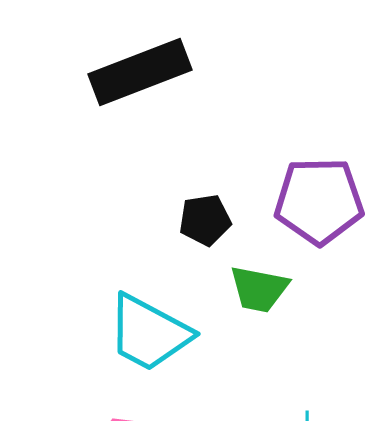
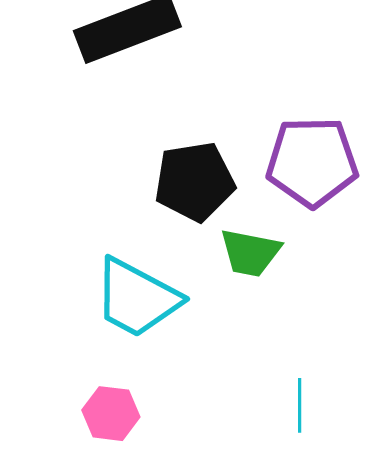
black pentagon: (205, 220) -> (194, 181), size x1.5

